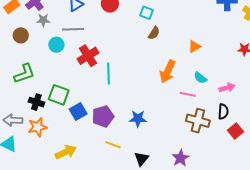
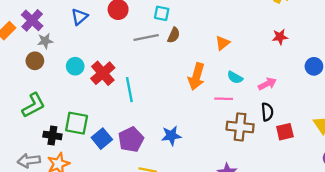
gray line: (73, 29) -> (146, 37), moved
brown circle: (21, 35) -> (35, 61), moved
cyan circle: (56, 45) -> (75, 66), moved
red square: (236, 131) -> (285, 132), turned 35

